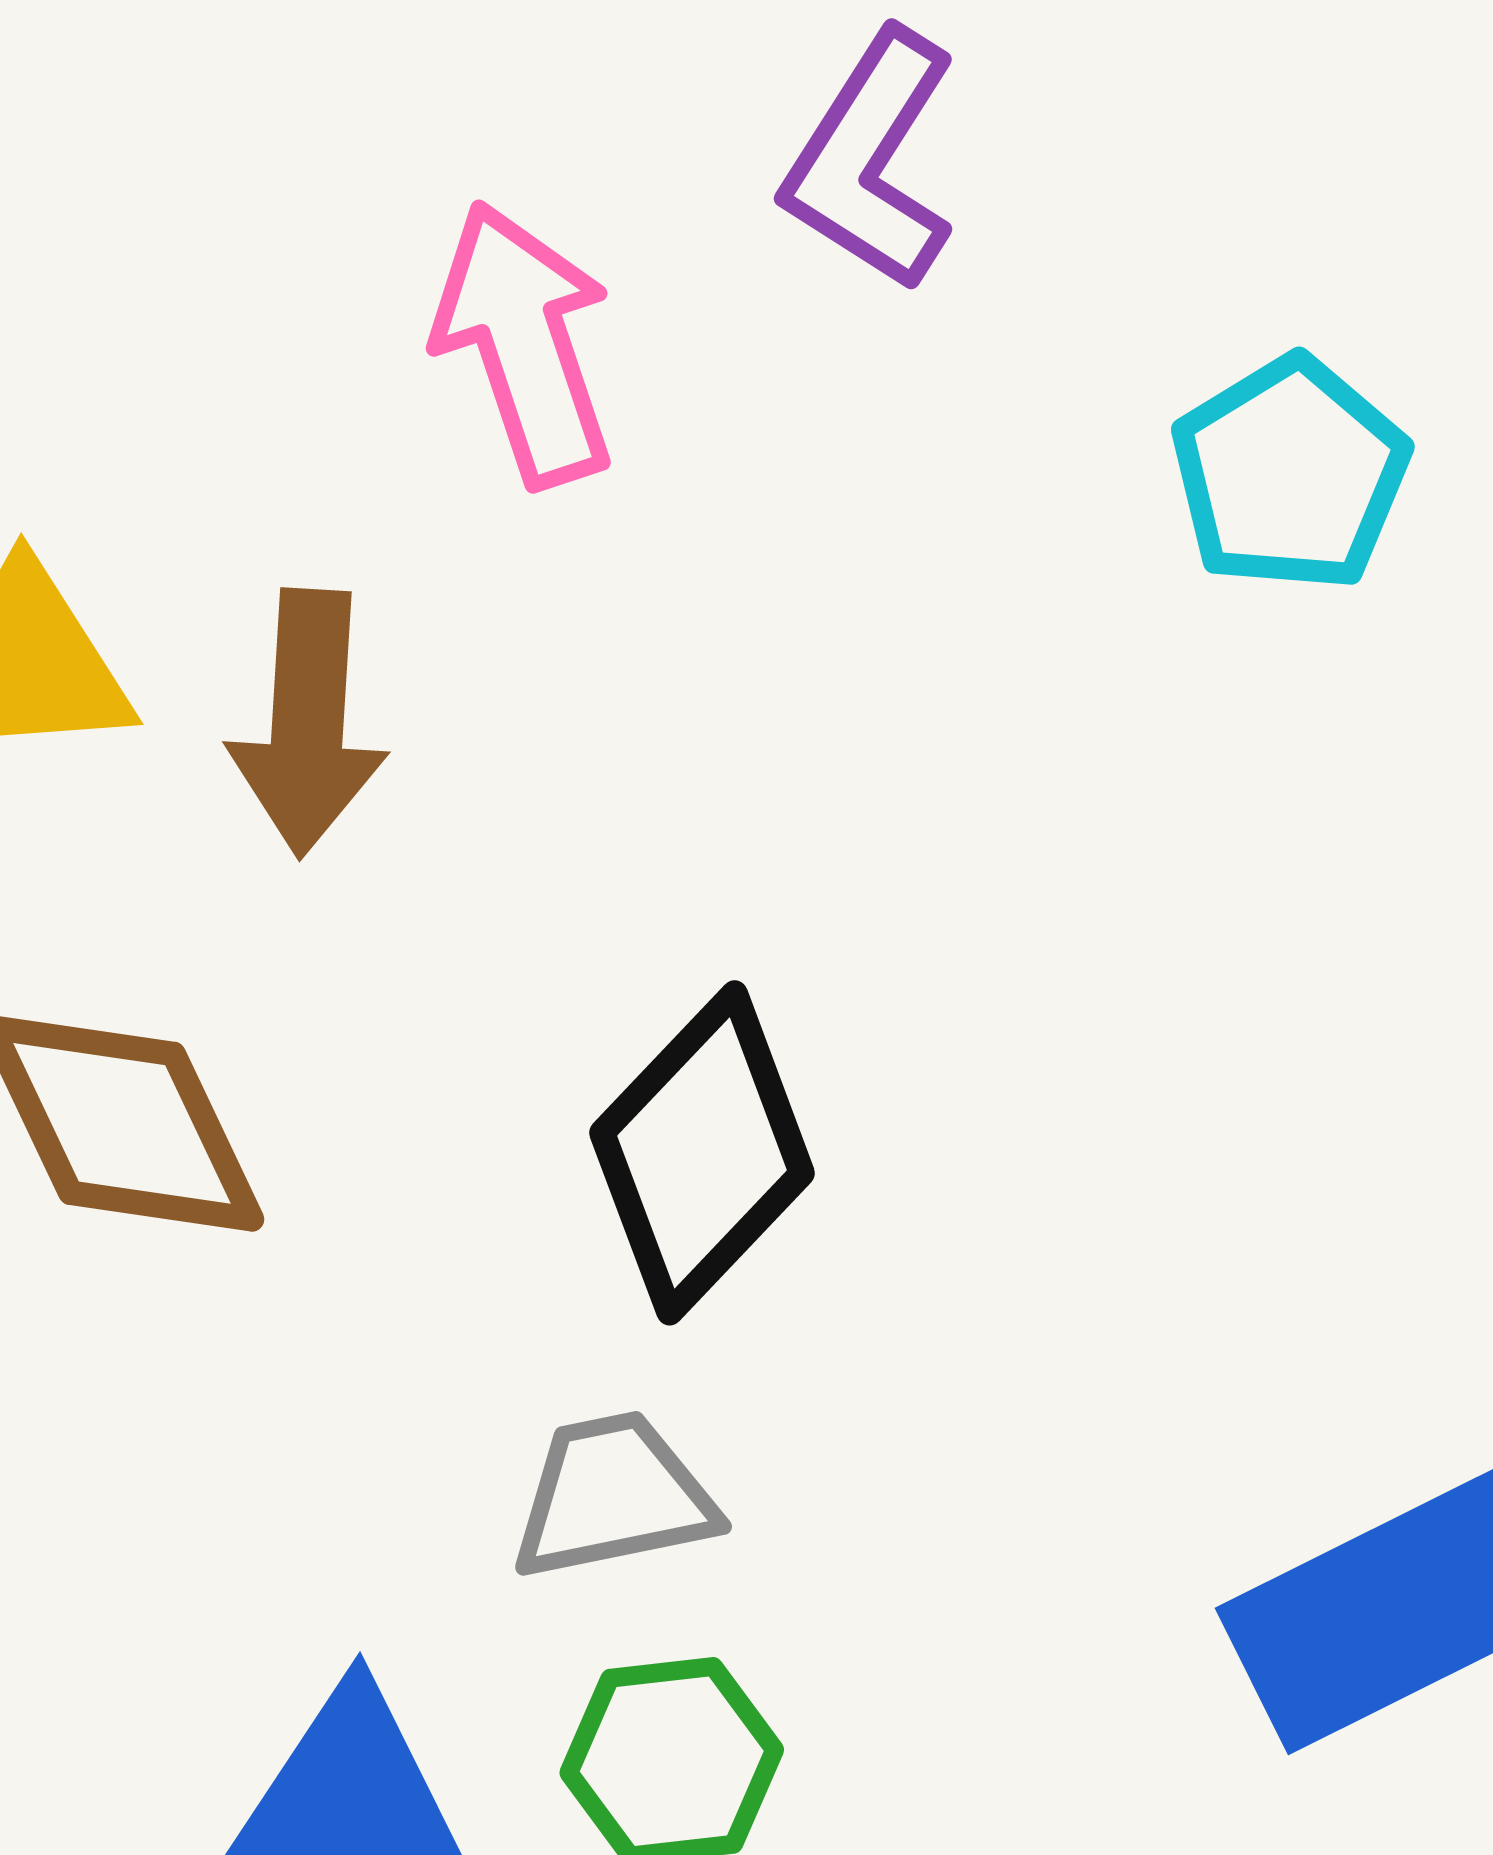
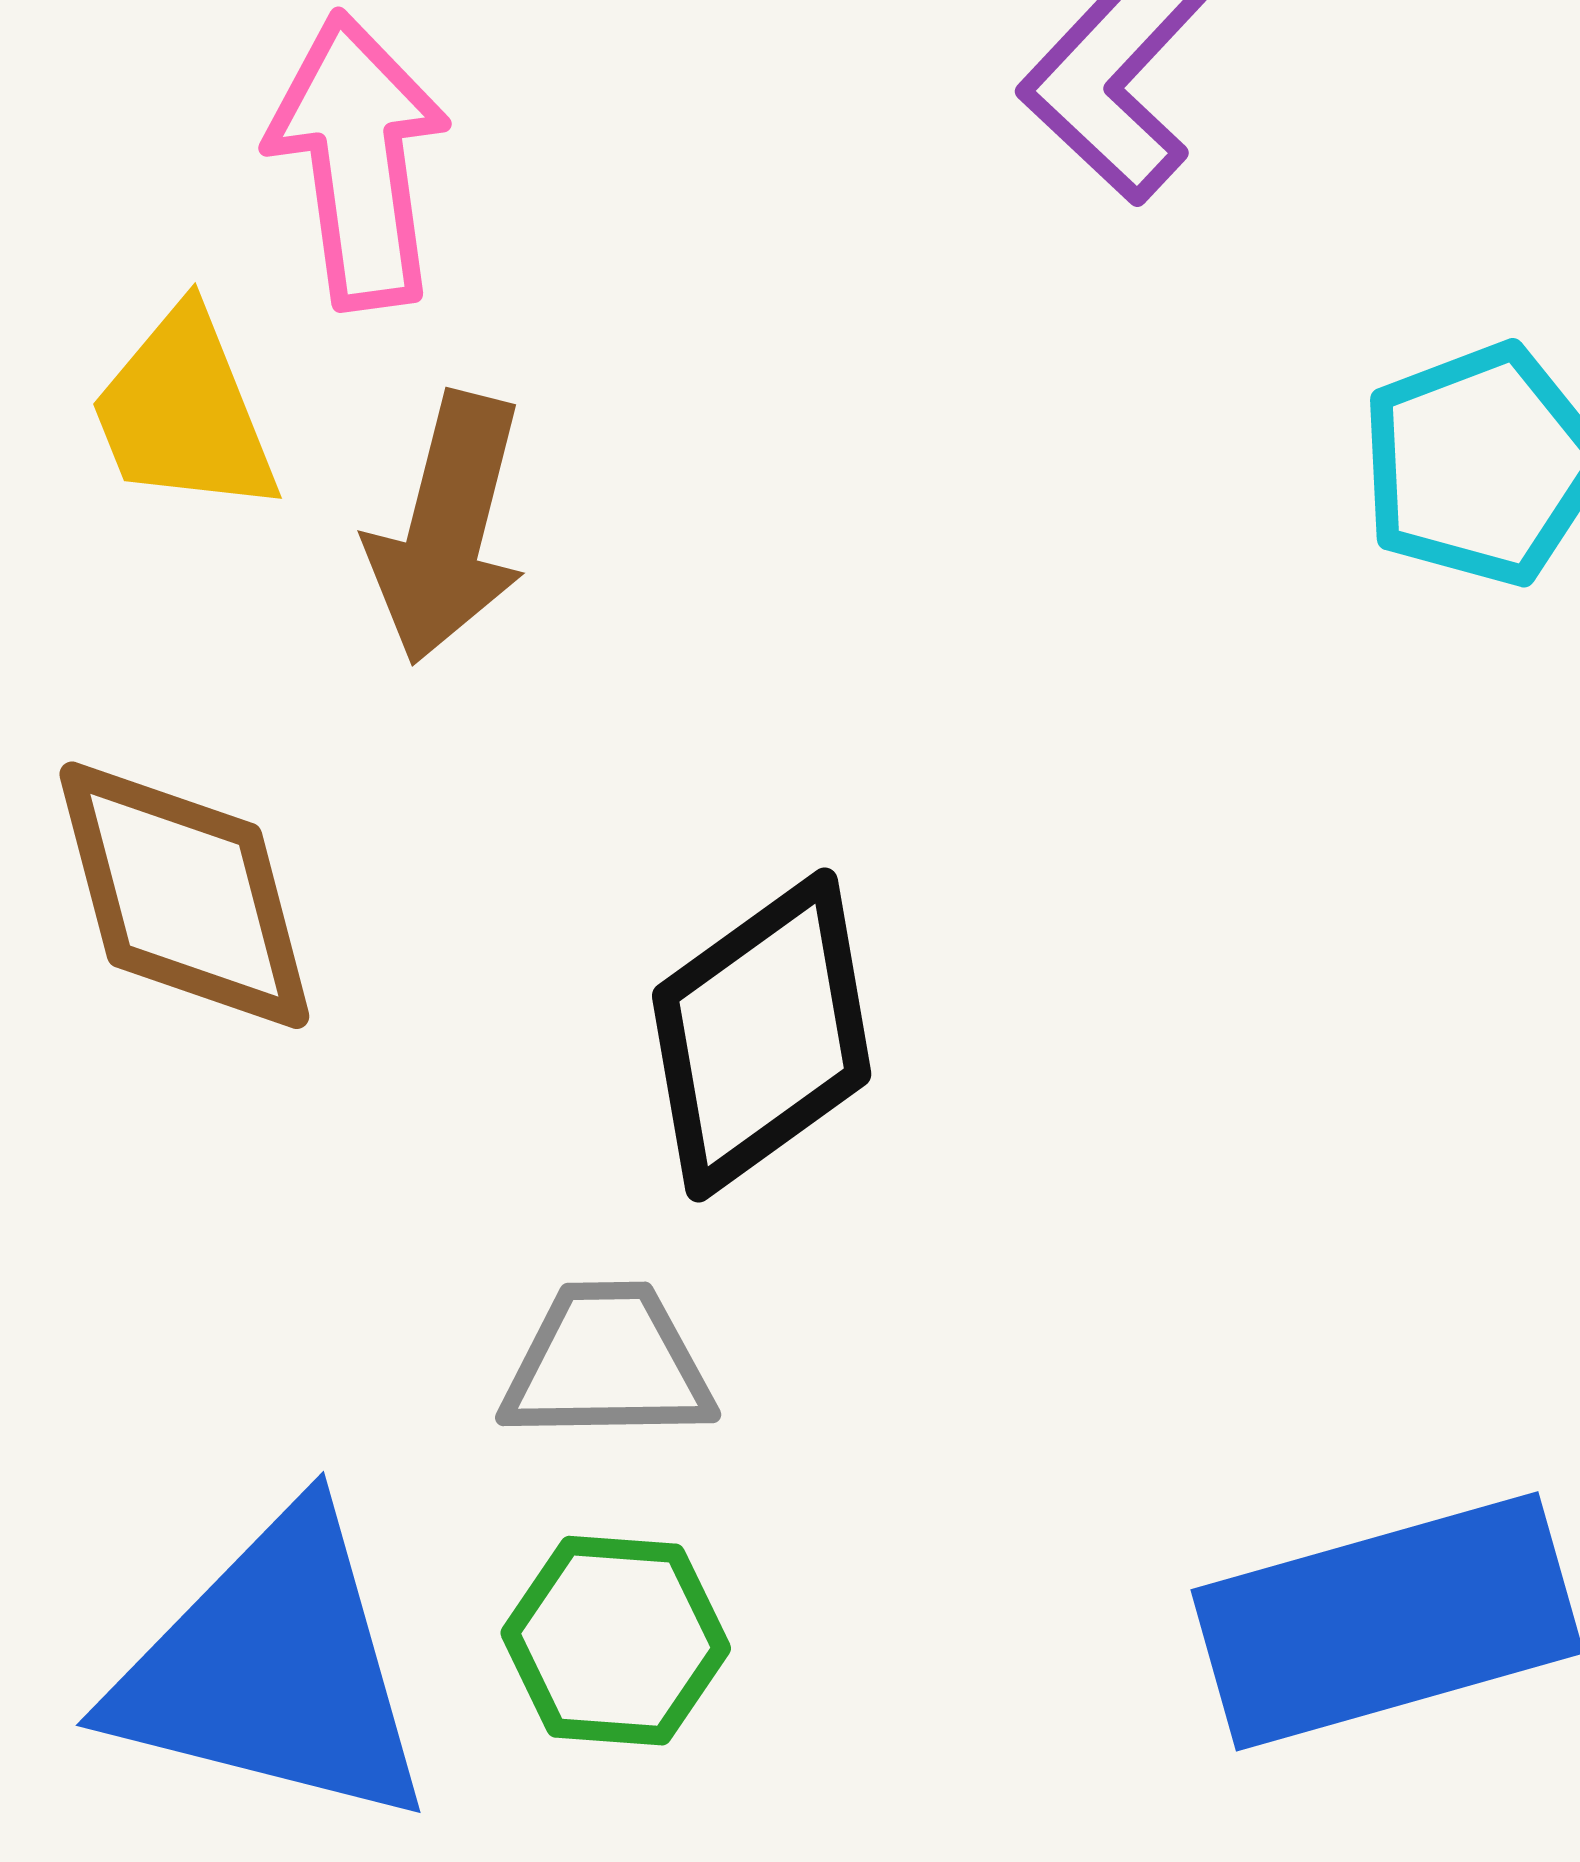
pink arrow: (524, 344) -> (358, 161), moved

